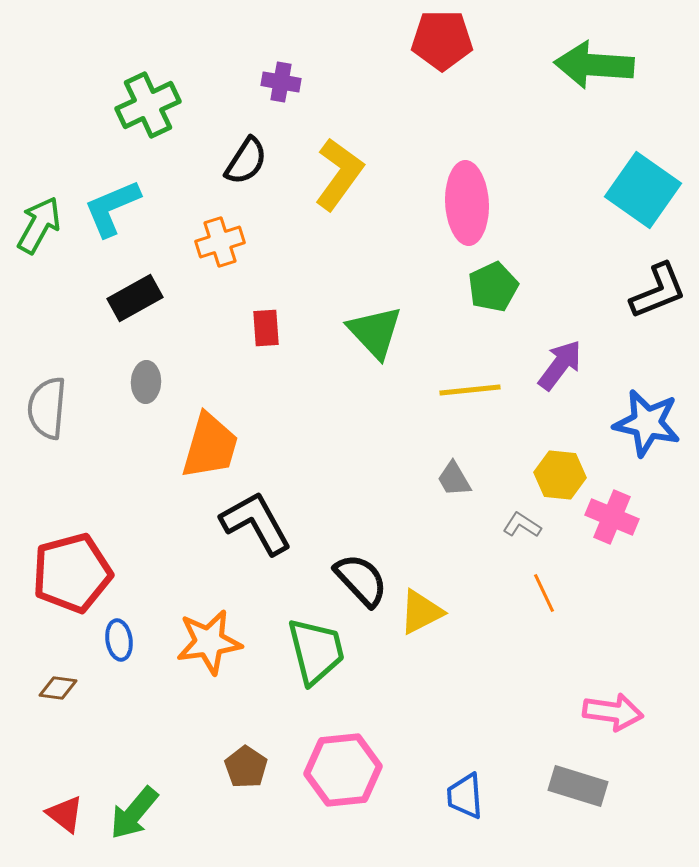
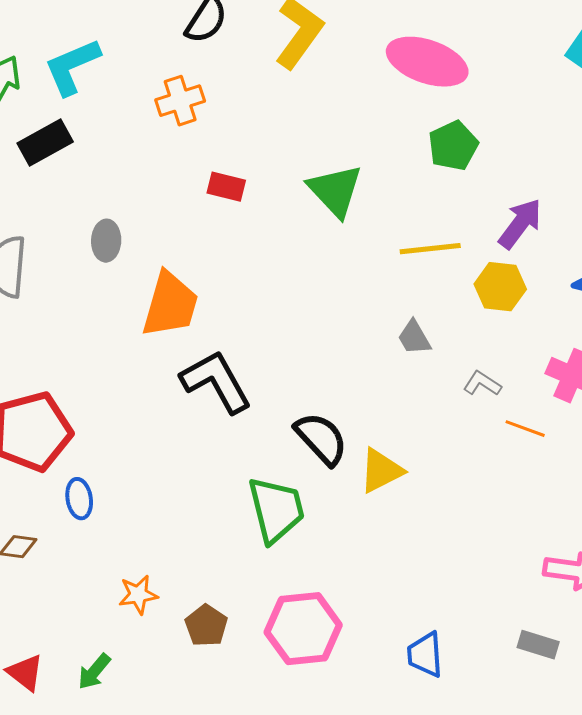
pink ellipse: (467, 203) -> (427, 62), turned -68
black rectangle: (135, 298) -> (45, 143), moved
red rectangle: (266, 328) -> (226, 187), turned -72
yellow hexagon: (560, 475) -> (500, 287), moved
orange line: (544, 593) -> (525, 429), moved, turned -45
orange star: (209, 642) -> (138, 595), moved, size x0.6
gray rectangle: (578, 786) -> (538, 645), size x0.7
green arrow: (134, 813) -> (94, 672), size x0.7

